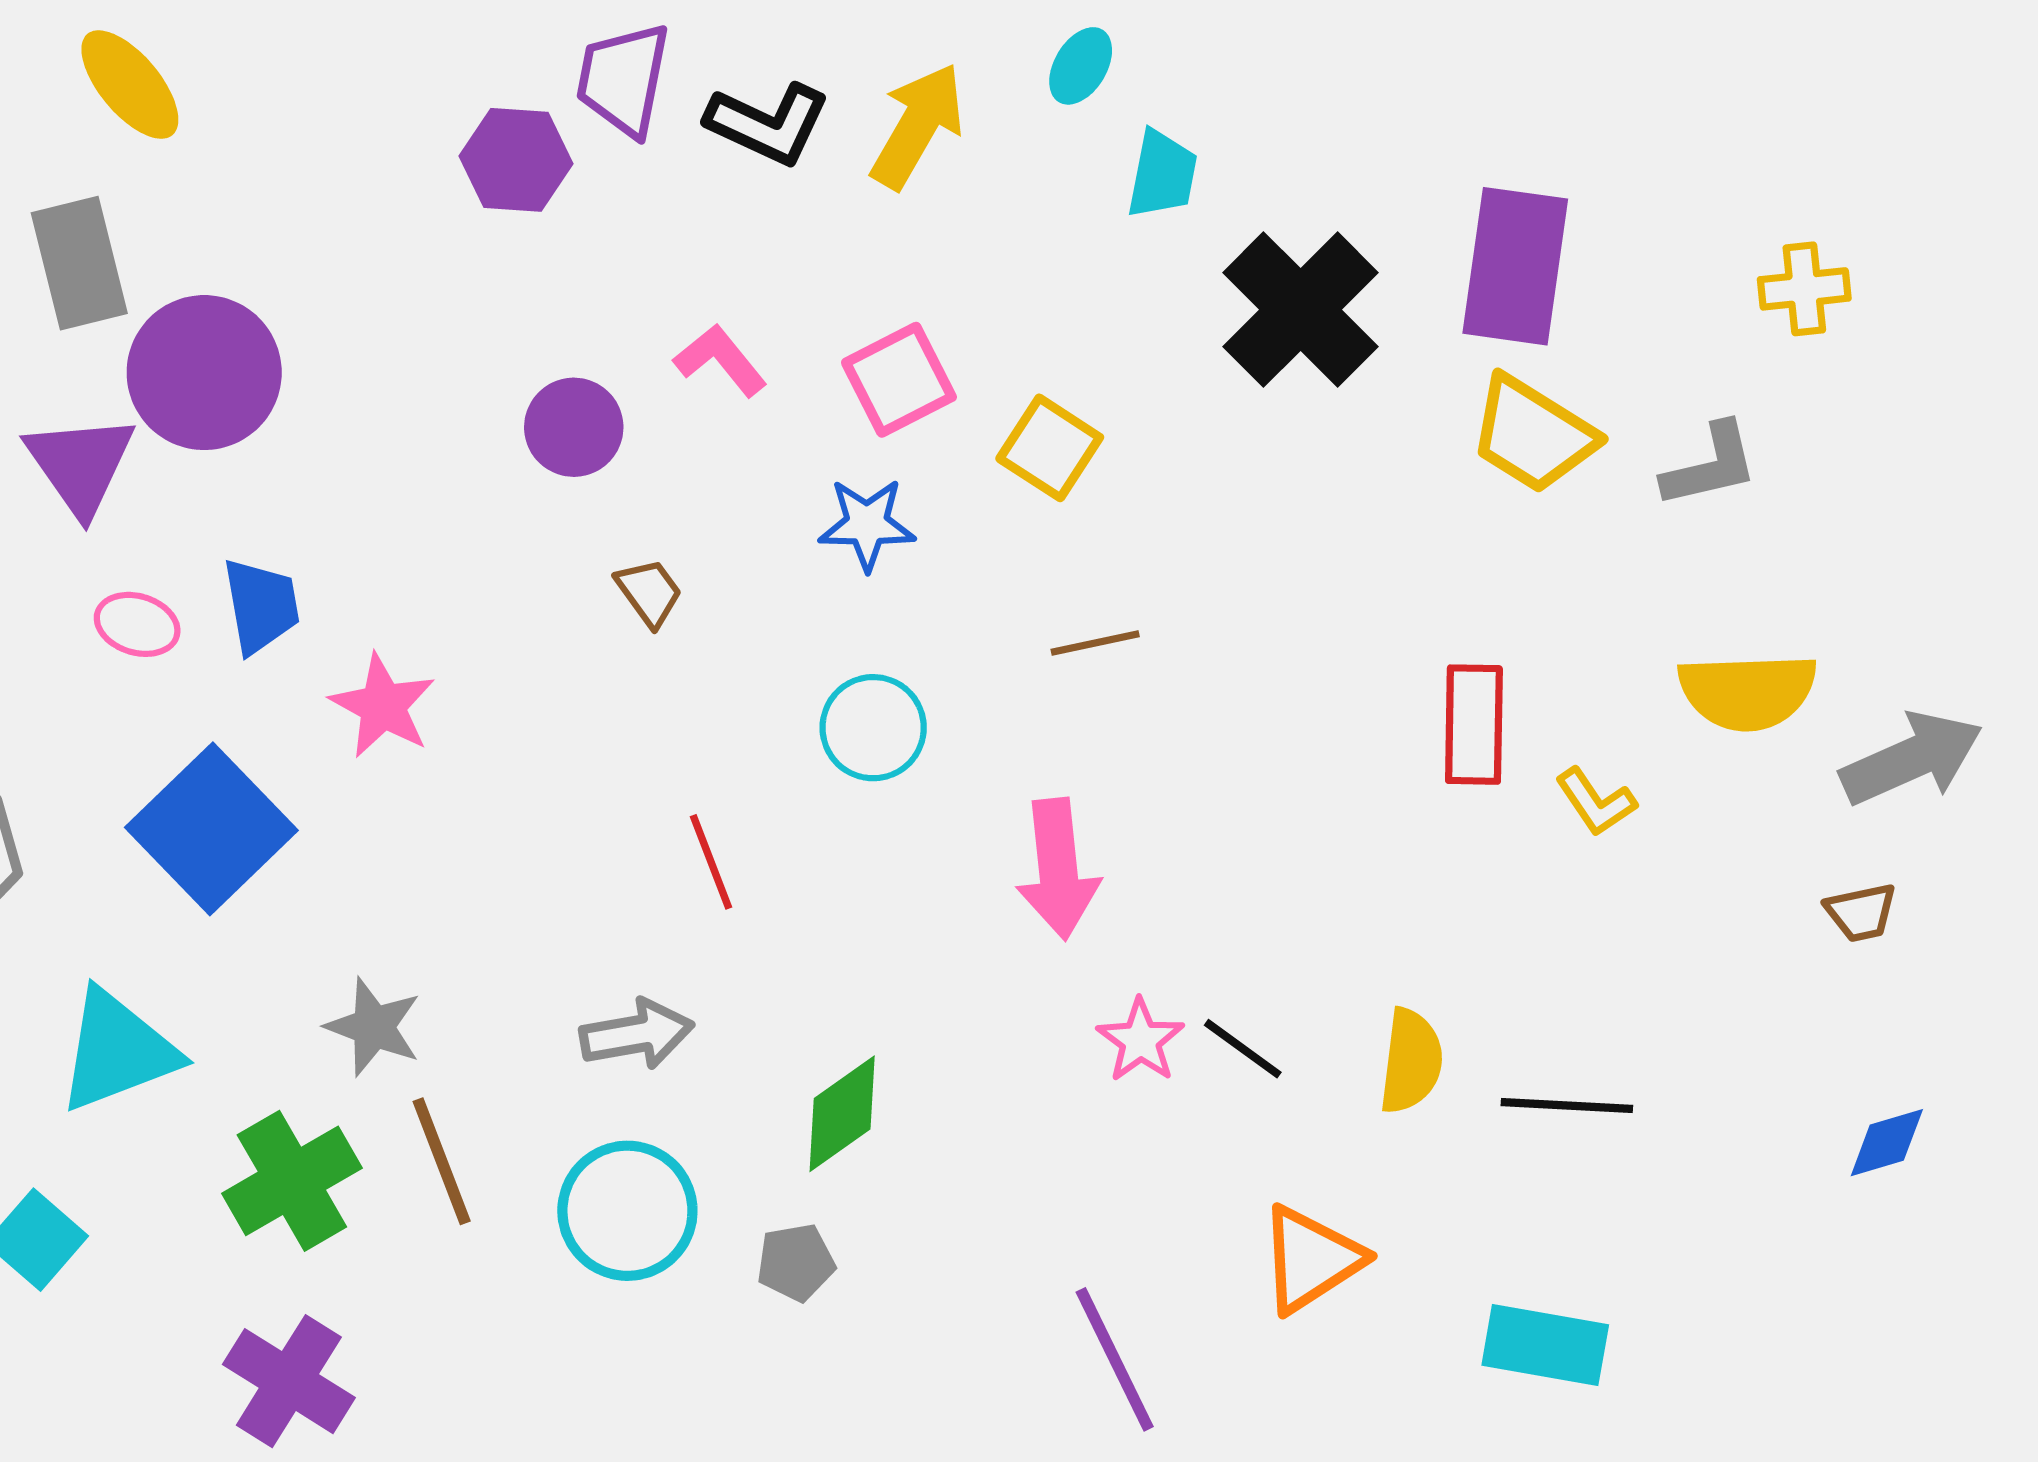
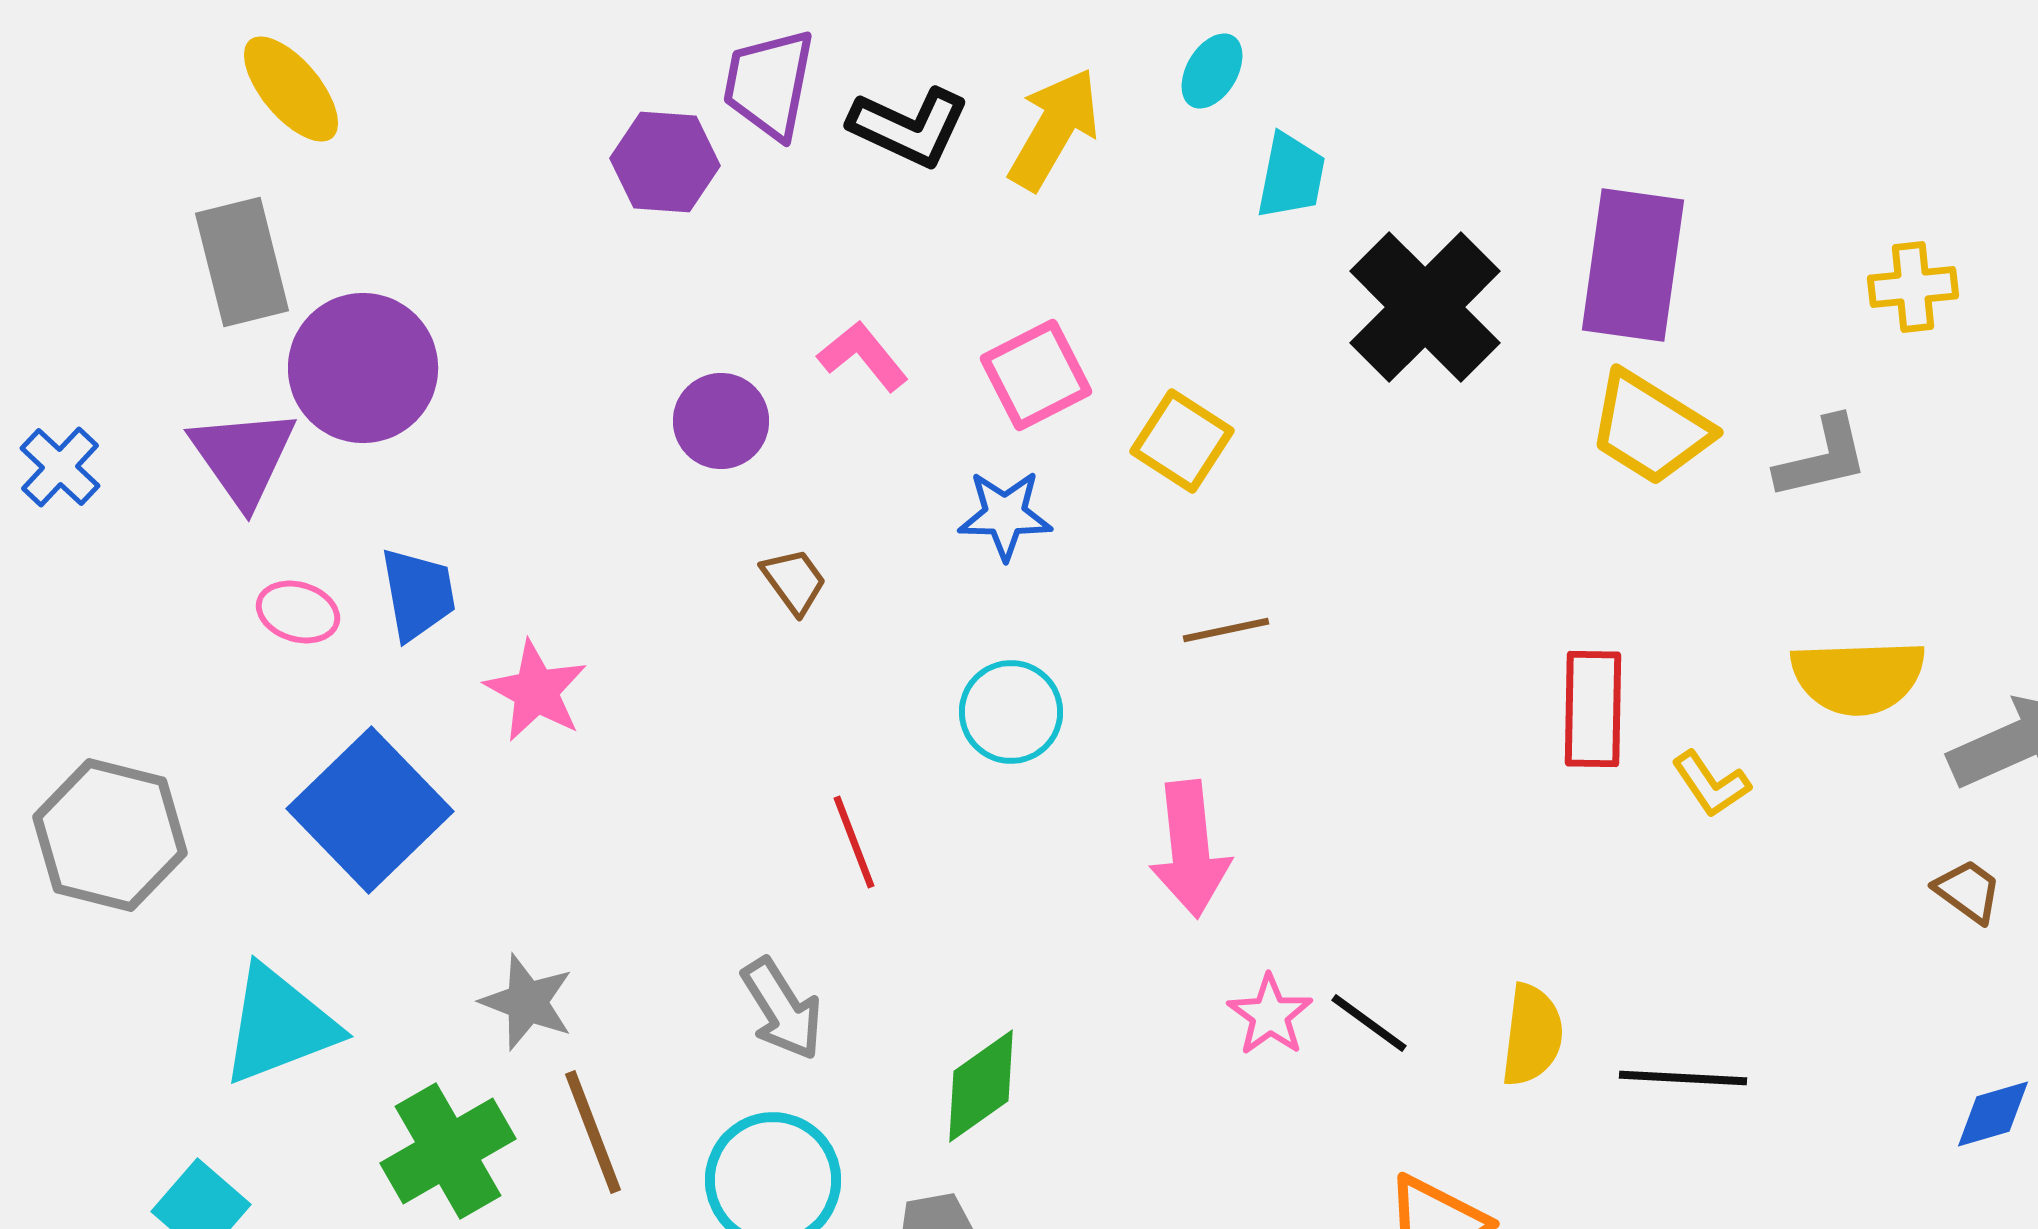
brown trapezoid: (1861, 912) -> (1968, 891), turned -132
gray arrow: (637, 1034) -> (782, 1009), turned 68

